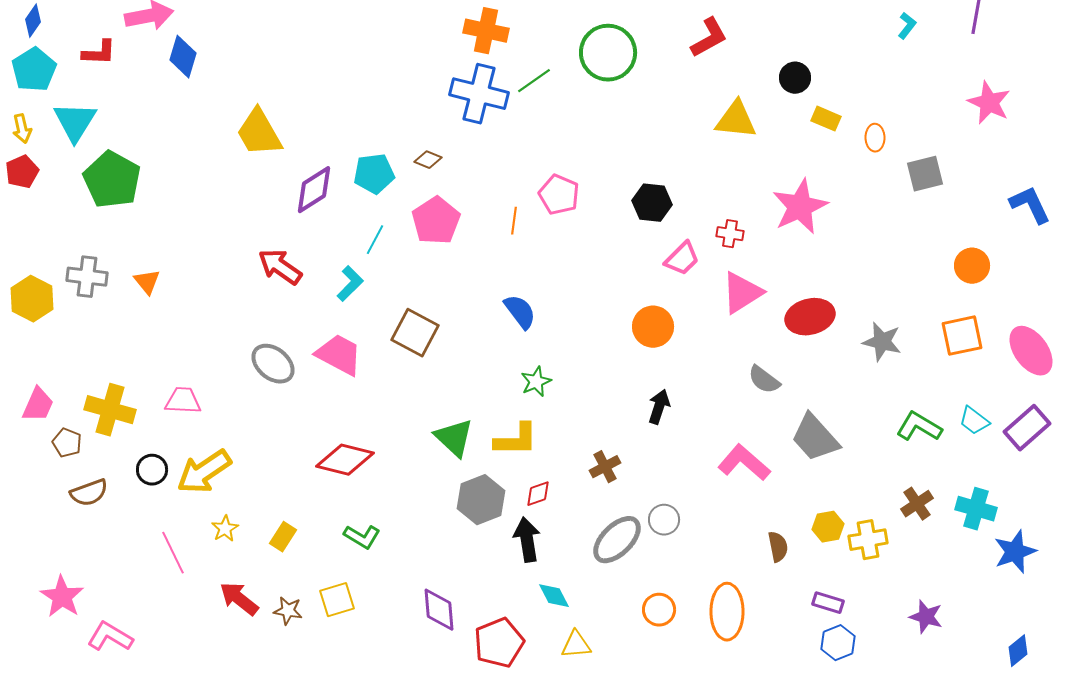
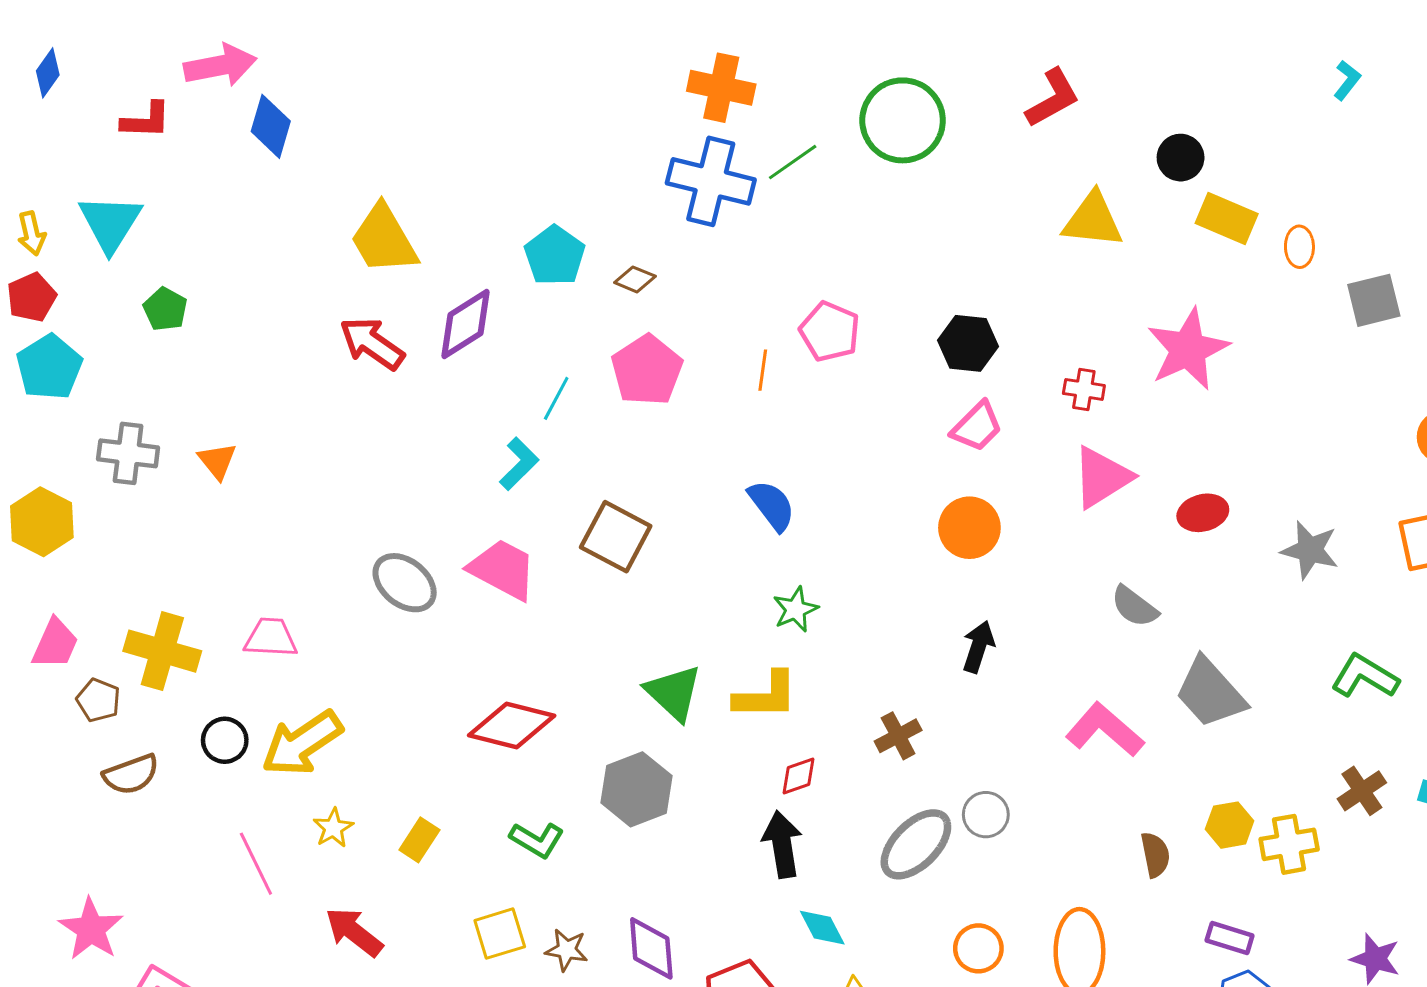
cyan pentagon: (34, 70) -> (49, 367), moved
yellow rectangle: (826, 119) -> (1227, 219), size x1.4
cyan pentagon: (374, 174) -> (555, 256), moved, turned -30
green pentagon: (112, 180) -> (165, 309), size x0.5
pink trapezoid: (682, 259) -> (977, 427), moved
red arrow: (280, 267) -> (372, 343), moved
yellow hexagon: (32, 299) -> (42, 522), moved
red ellipse: (810, 317) -> (1203, 513), size x0.7
gray hexagon: (481, 500) -> (636, 789), moved
brown star: (288, 611) -> (567, 950), moved

